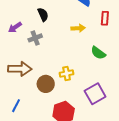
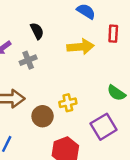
yellow arrow: (78, 28) -> (81, 47), size x1.5
green semicircle: (98, 53) -> (116, 93), moved

